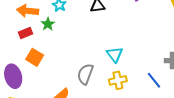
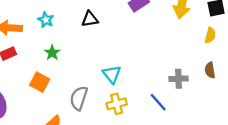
green star: (48, 24) -> (52, 53), moved
orange square: (35, 57) -> (40, 82), moved

